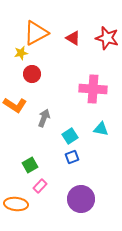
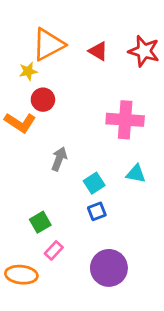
orange L-shape: (15, 105) -> (20, 123), moved

